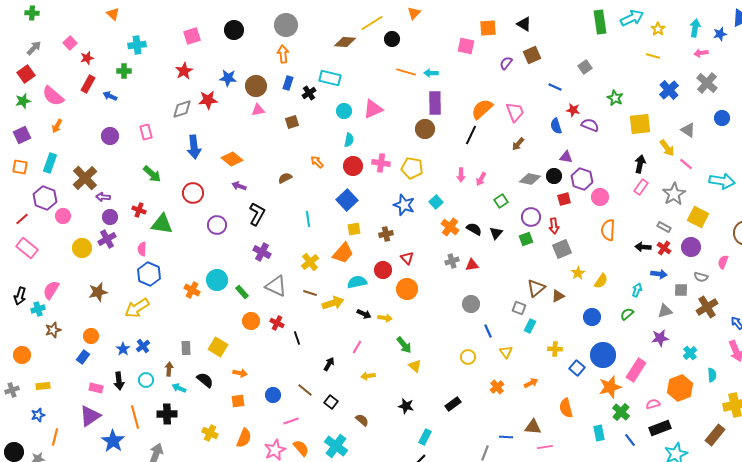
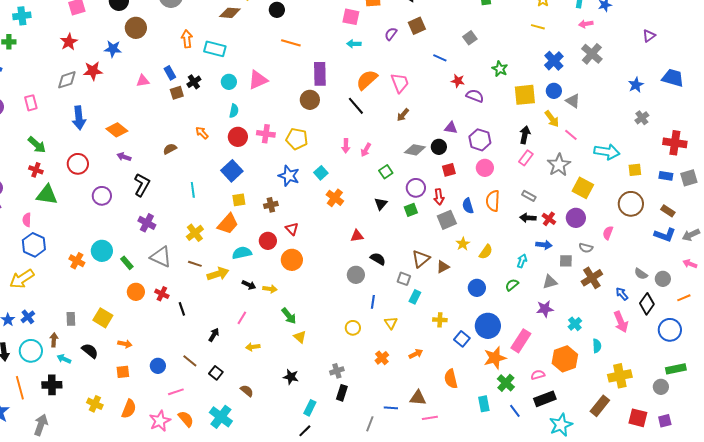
orange arrow: (283, 54) -> (187, 39), moved
cyan arrow: (431, 73) -> (354, 44), moved
blue rectangle: (288, 83) -> (170, 73), moved, turned -48
brown circle: (256, 86) -> (136, 28), moved
black cross: (309, 93) -> (194, 82), moved
blue circle: (722, 118) -> (554, 91), moved
blue semicircle: (556, 126) -> (468, 206), moved
black line: (471, 135) -> (356, 106), turned -66
purple hexagon: (582, 179) -> (480, 140), moved
red cross: (139, 210) -> (36, 170), moved
gray rectangle: (664, 227) -> (529, 196), moved
black semicircle: (474, 229) -> (378, 259), moved
gray cross: (452, 261) -> (337, 371), moved
blue line: (488, 331) -> (373, 302), turned 32
cyan circle: (146, 380) -> (31, 351), size x1.5
black rectangle: (453, 404) -> (342, 393), moved, turned -35

